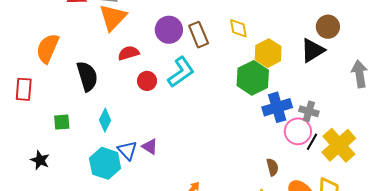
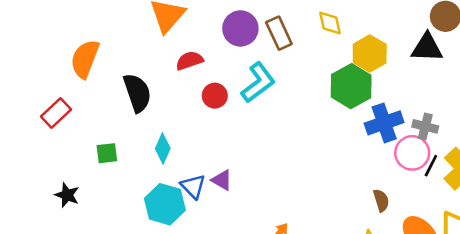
black triangle: (313, 50) -> (427, 48), turned 36
red rectangle: (24, 89) -> (56, 113), turned 45
black star: (40, 160) -> (67, 195), moved

